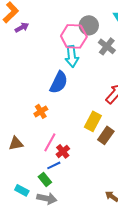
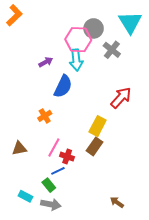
purple arrow: (22, 27) -> (46, 62), moved
brown rectangle: (106, 135) -> (95, 146), moved
red cross: (63, 151) -> (67, 157), turned -32

